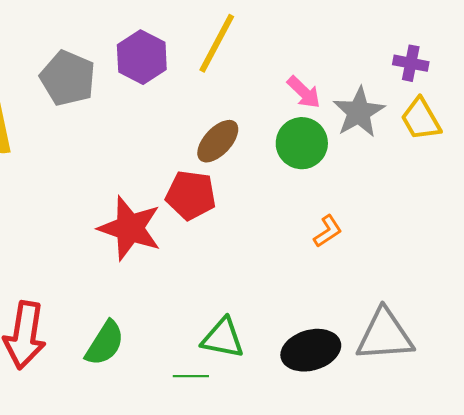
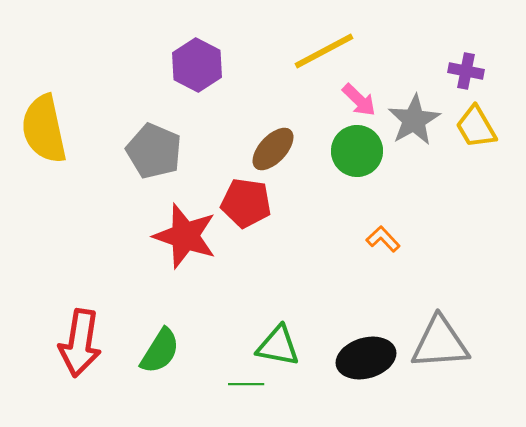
yellow line: (217, 43) -> (324, 51), moved, turned 34
gray pentagon: (68, 78) -> (154, 151), moved
orange L-shape: (328, 231) -> (383, 239), turned -100

